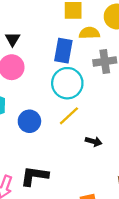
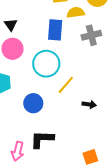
cyan circle: (67, 83) -> (46, 64), moved
blue circle: (29, 121) -> (33, 103), moved

